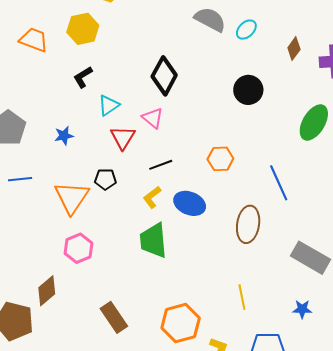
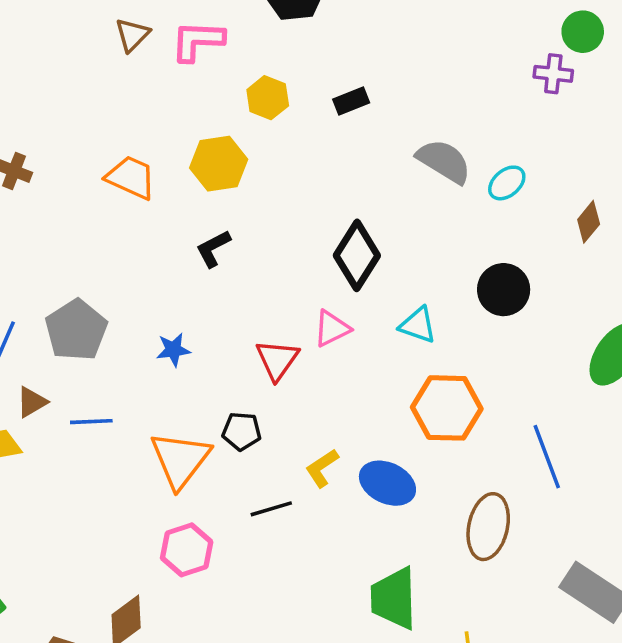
cyan triangle: (109, 105) -> (418, 325), moved, turned 50
pink triangle: (153, 118) -> (332, 328), turned 50
orange hexagon: (220, 159) -> (447, 408), size x1.5
black line: (161, 165) -> (271, 509), moved
green trapezoid: (153, 240) -> (394, 598), moved

